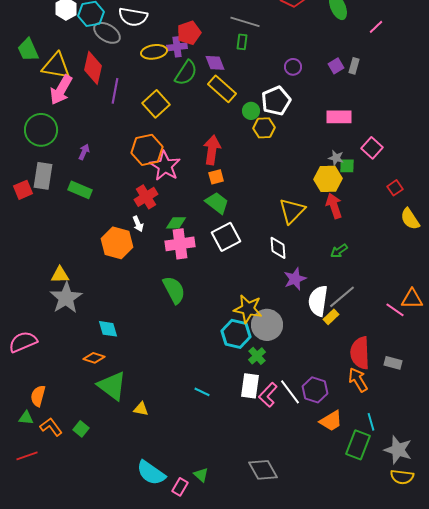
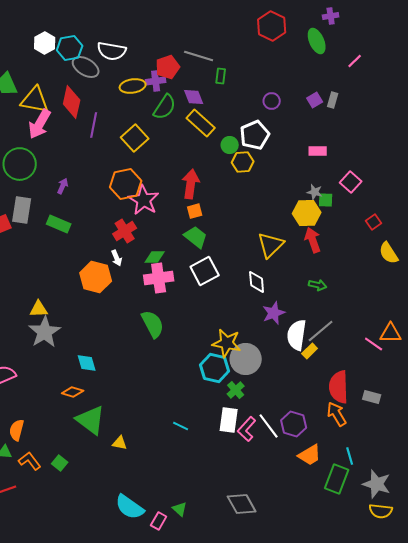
gray line: (245, 22) -> (199, 56), moved
pink rectangle: (339, 117) -> (318, 151), size x0.7
green arrow: (339, 251) -> (318, 285), turned -132

